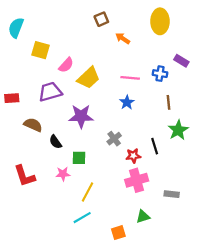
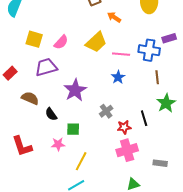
yellow square: (41, 50) -> (34, 39), moved
purple rectangle: (181, 61) -> (169, 38), turned -48
blue cross: (160, 74) -> (149, 50), size x1.5
yellow trapezoid: (89, 78) -> (96, 42), moved
red rectangle: (12, 98) -> (10, 73), turned -40
purple star: (81, 116) -> (75, 90), turned -30

